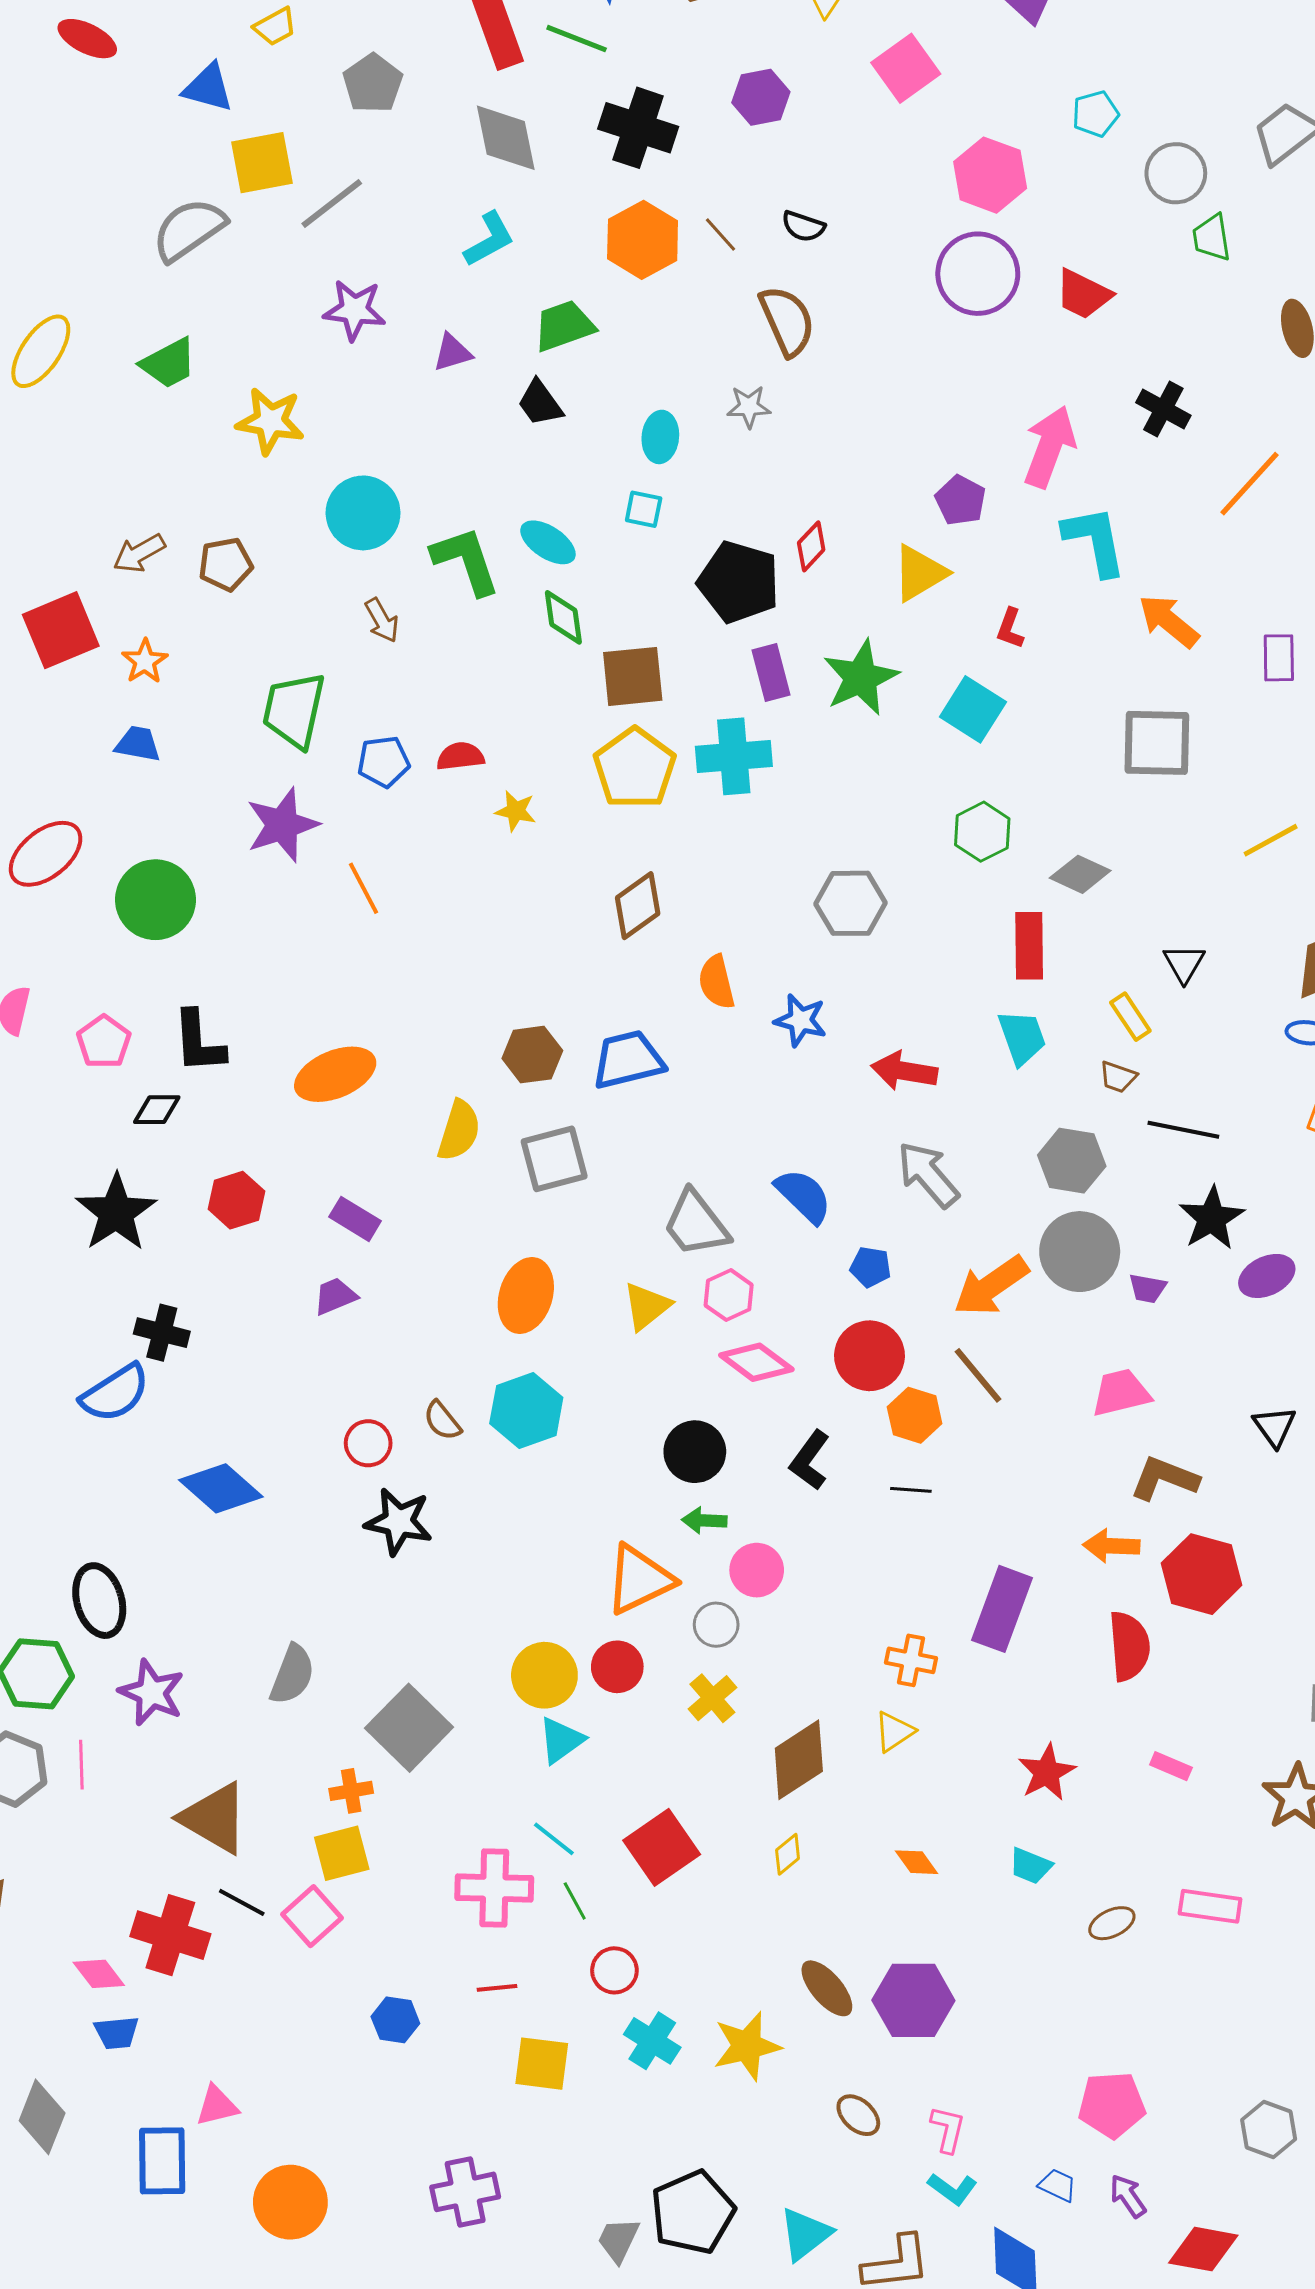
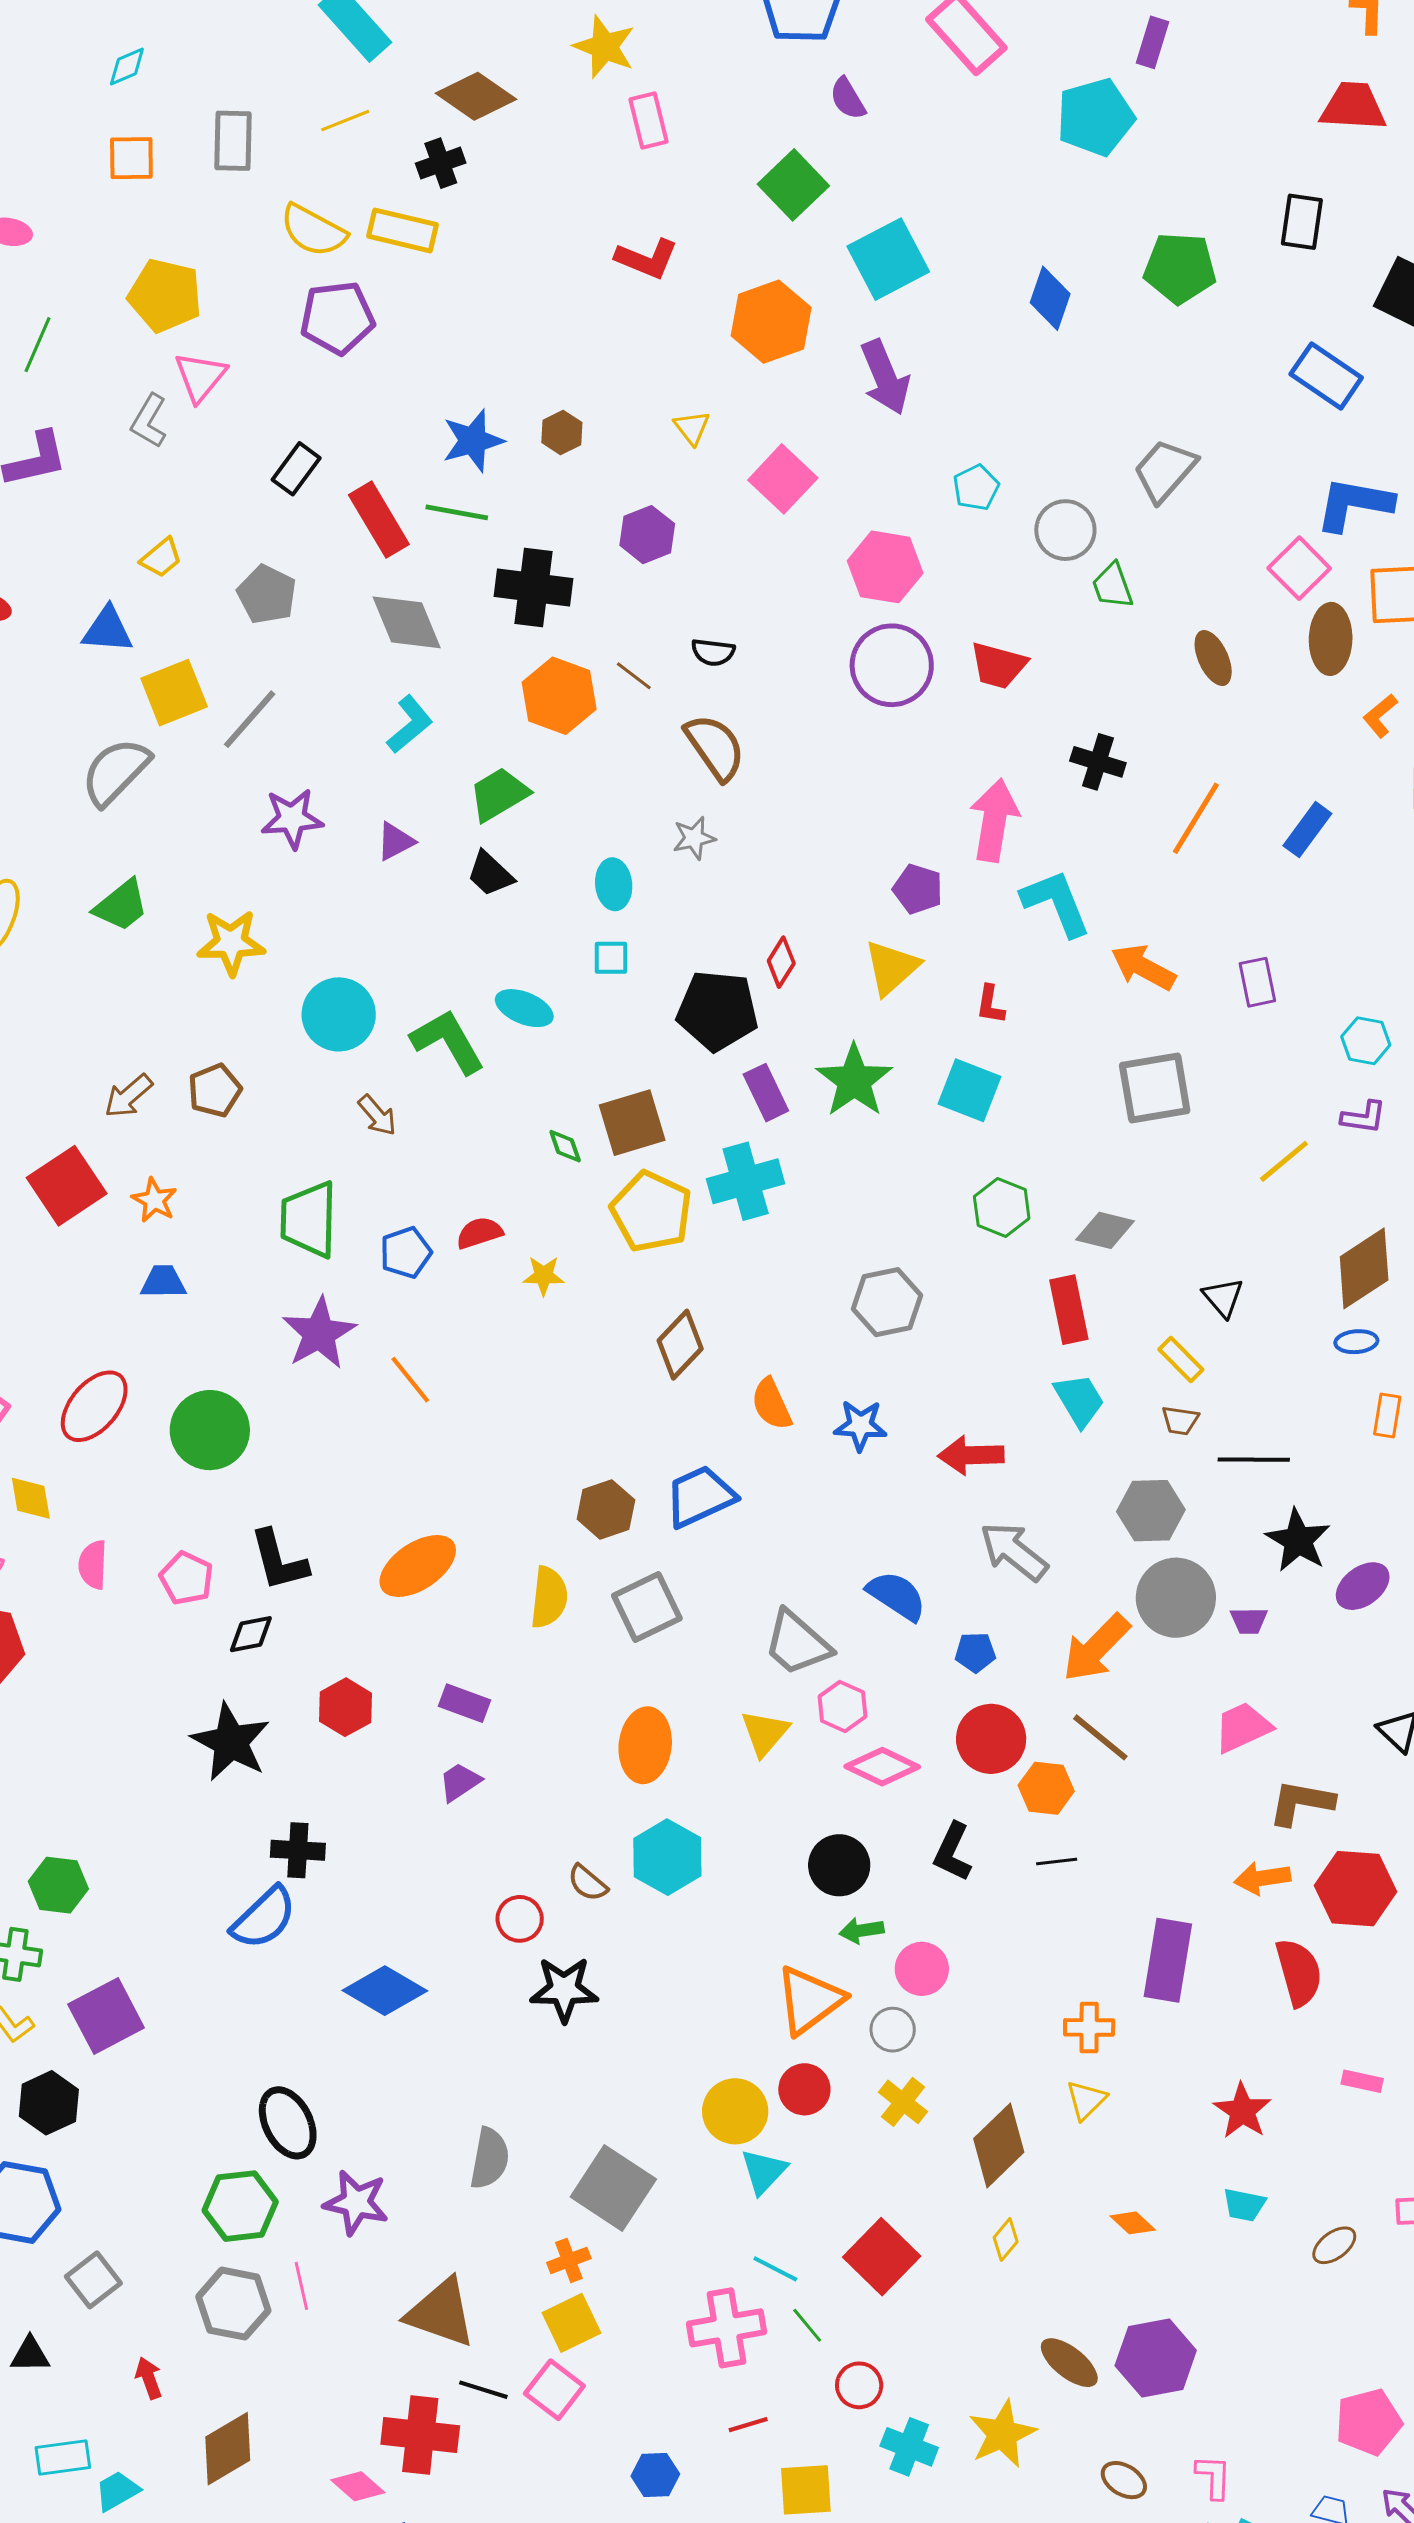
green diamond: (563, 617) -> (565, 1146), moved, size x0.7

